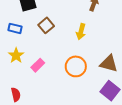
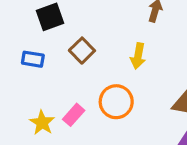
yellow star: (16, 55) -> (42, 123), moved
orange circle: (76, 66) -> (116, 102), moved

